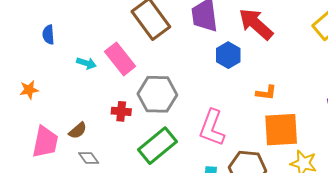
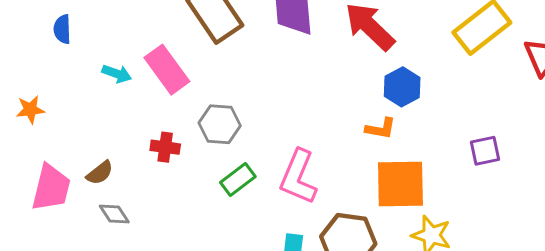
blue hexagon: (228, 55) -> (402, 87), moved
gray hexagon: (157, 94) -> (220, 124), size x0.7
green rectangle: (158, 146) -> (238, 179), moved, size x0.6

